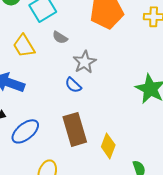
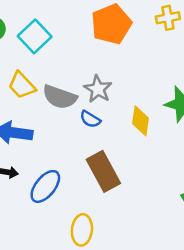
gray semicircle: (60, 37) -> (60, 97), moved, size x1.8
yellow diamond: (108, 146) -> (140, 121), moved

